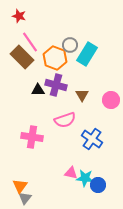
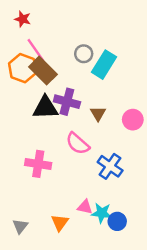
brown rectangle: (22, 57) -> (43, 71), moved
orange hexagon: (55, 58) -> (23, 68), moved
black triangle: (38, 90) -> (45, 108), size x1.6
pink semicircle: (65, 120) -> (78, 144), turned 60
orange triangle: (20, 186) -> (60, 223), moved
gray triangle: (25, 198) -> (20, 226), moved

